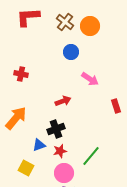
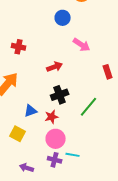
red cross: (21, 74) -> (19, 47), moved
black cross: (56, 129) -> (60, 95), moved
green line: (91, 156) -> (89, 107), moved

